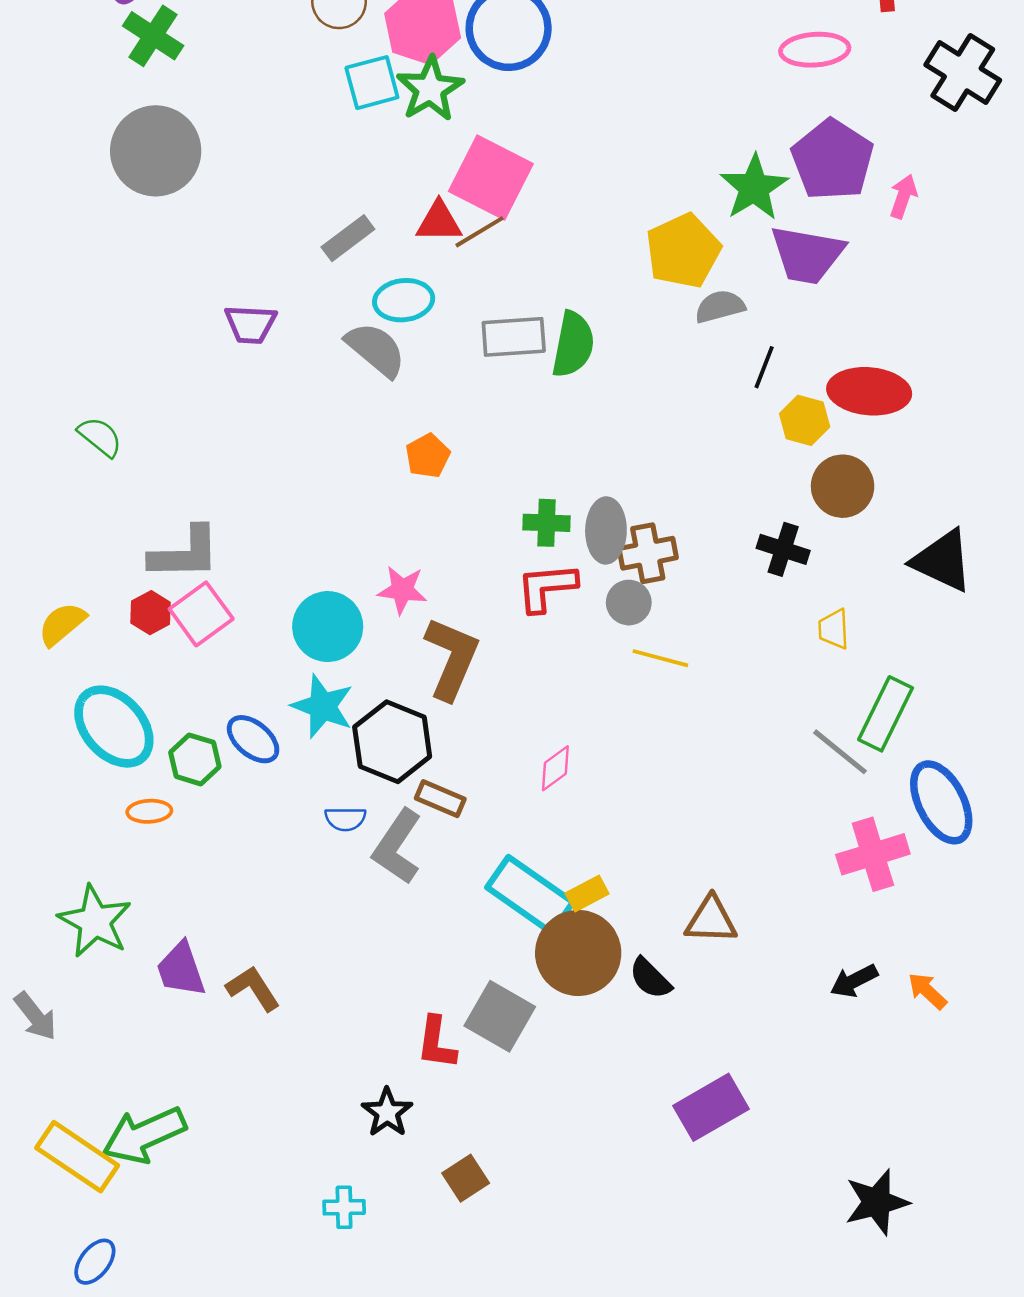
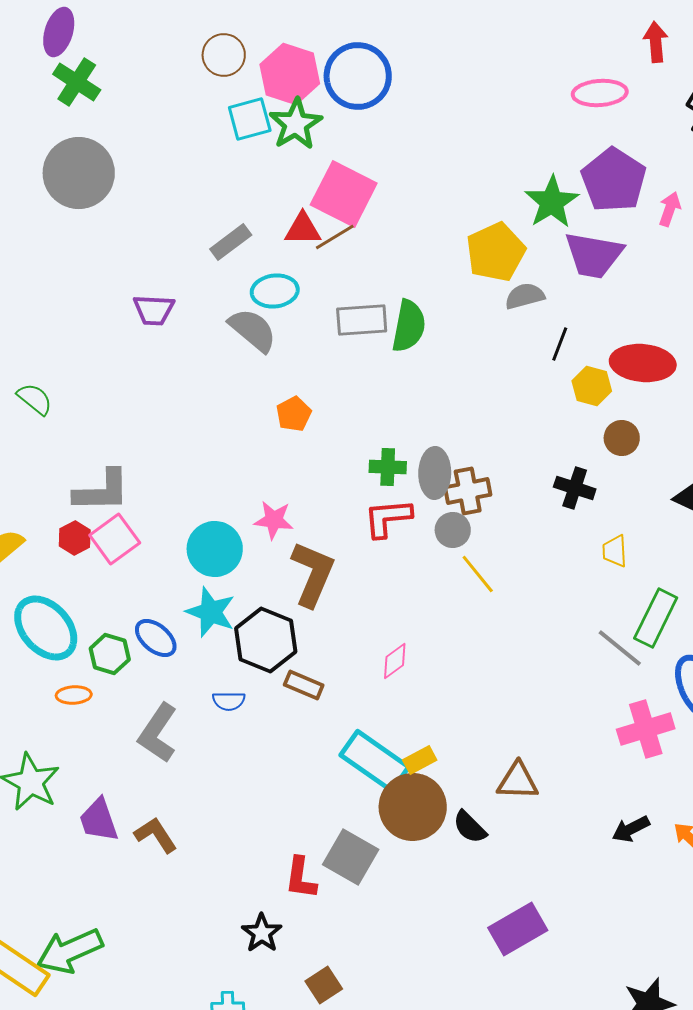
brown circle: (843, 486) -> (622, 438), size x0.7
yellow line: (660, 658) -> (478, 574), turned 36
gray L-shape: (397, 847) -> (158, 733), moved

